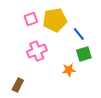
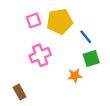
brown rectangle: (18, 85) -> (20, 92), turned -56

